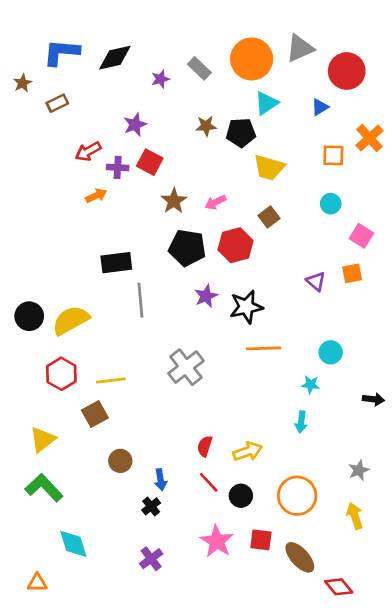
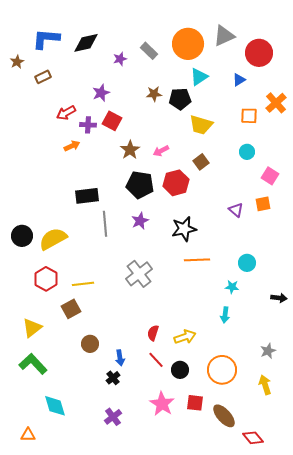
purple star: (206, 296) -> (140, 221), moved

